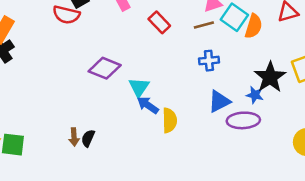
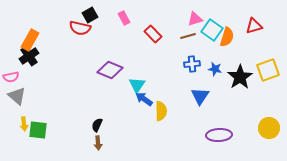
blue star: (255, 95) -> (215, 69), moved
blue triangle: (219, 101) -> (200, 96), turned -30
purple ellipse: (243, 120) -> (219, 135), moved
brown arrow: (74, 137) -> (98, 143), moved

